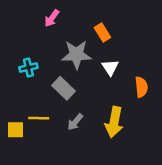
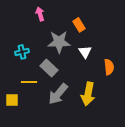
pink arrow: (52, 18) -> (40, 14), turned 128
yellow line: (39, 118) -> (29, 82), moved
gray arrow: (75, 122) -> (58, 94), size x1.6

